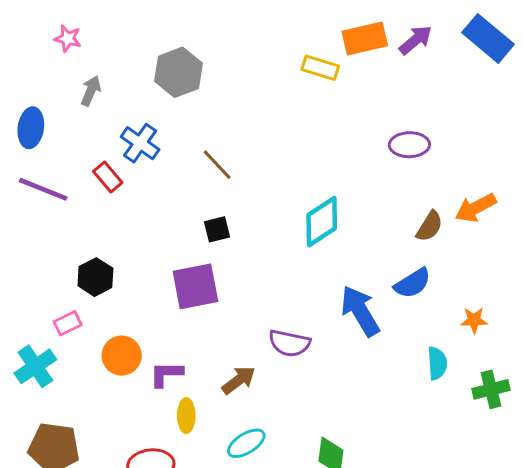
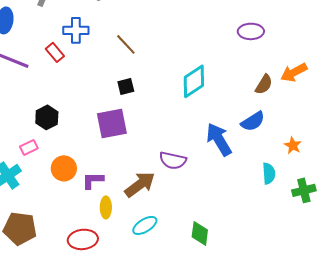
blue cross: (140, 143) -> (76, 30), turned -35
orange star: (474, 320) -> (293, 145), turned 30
brown arrow: (239, 380) -> (140, 184), size x1.4

